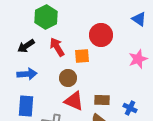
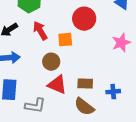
blue cross: (130, 108) -> (113, 92), turned -32

